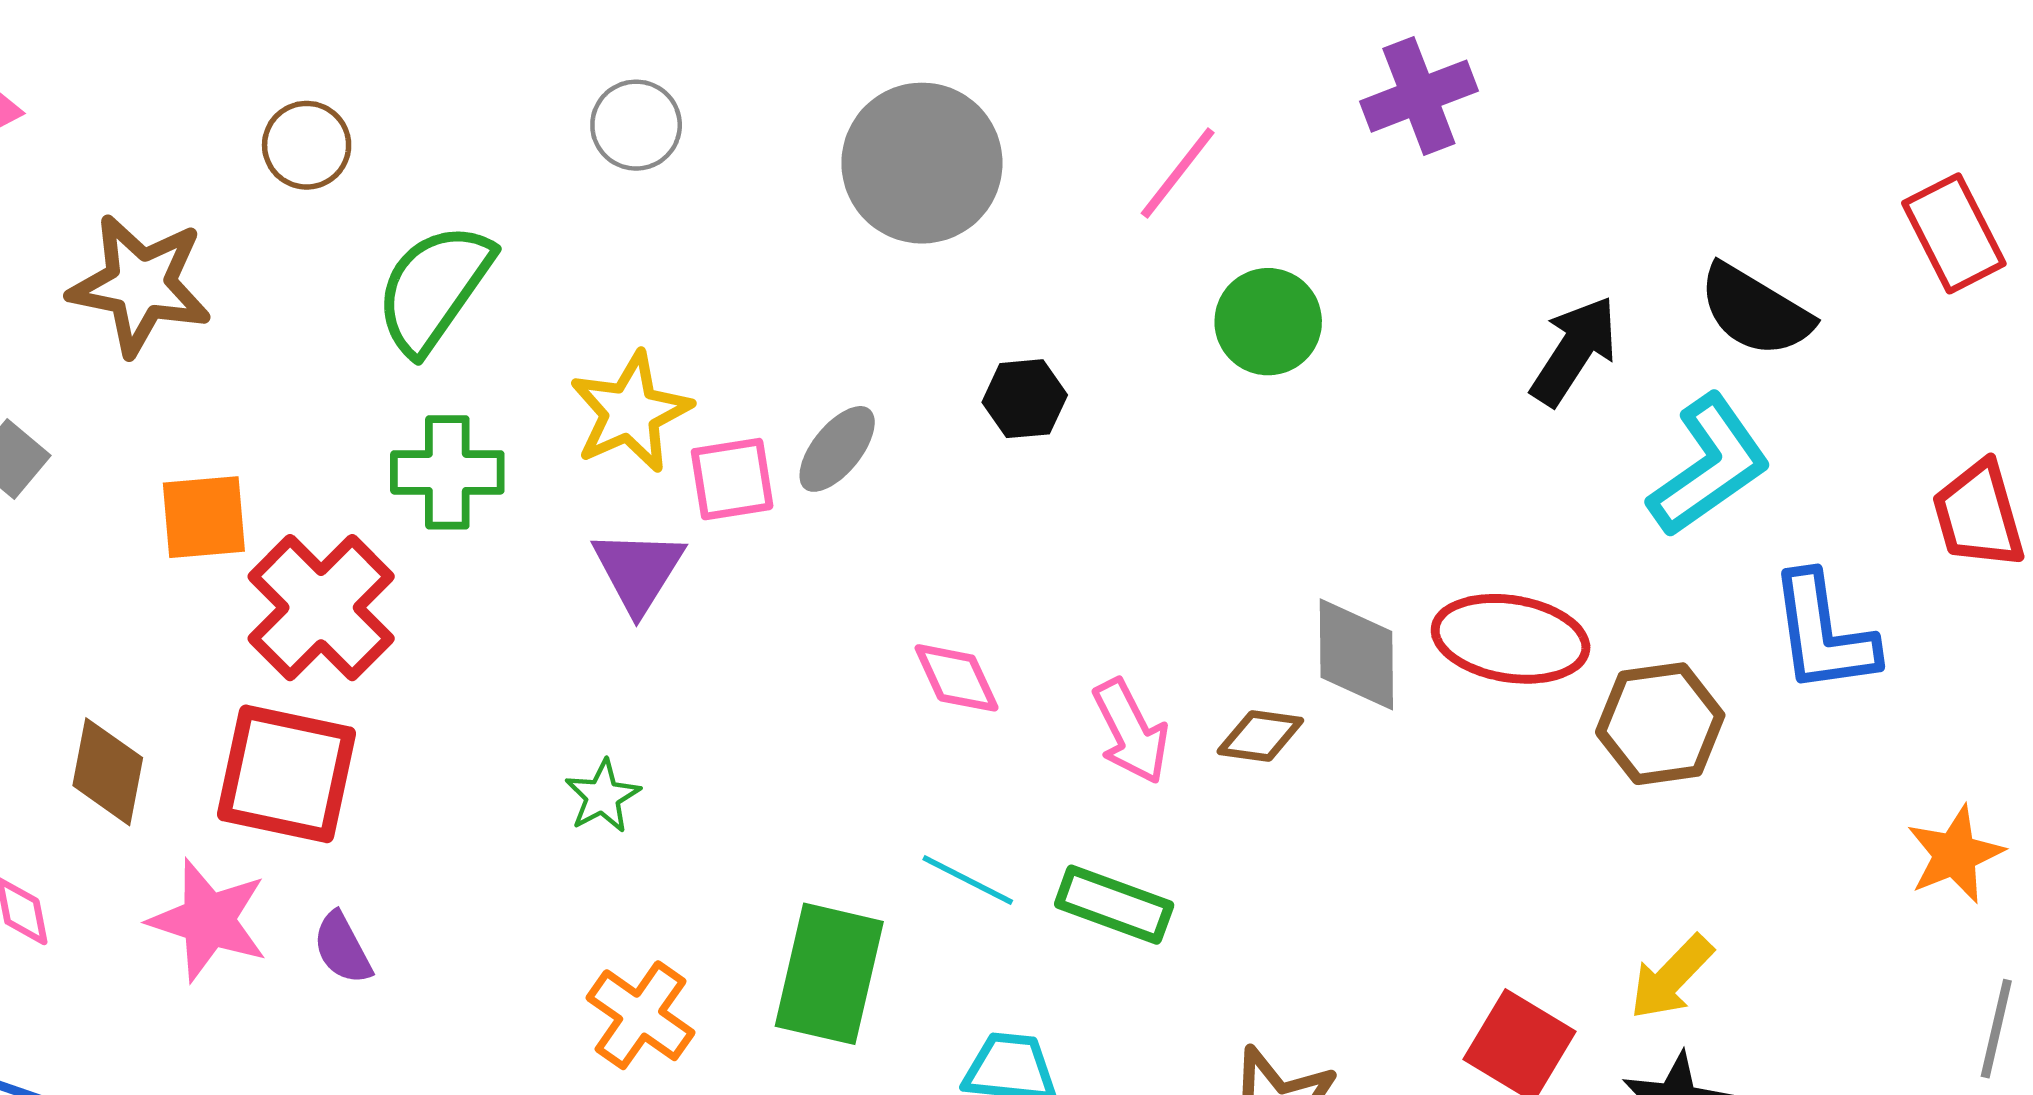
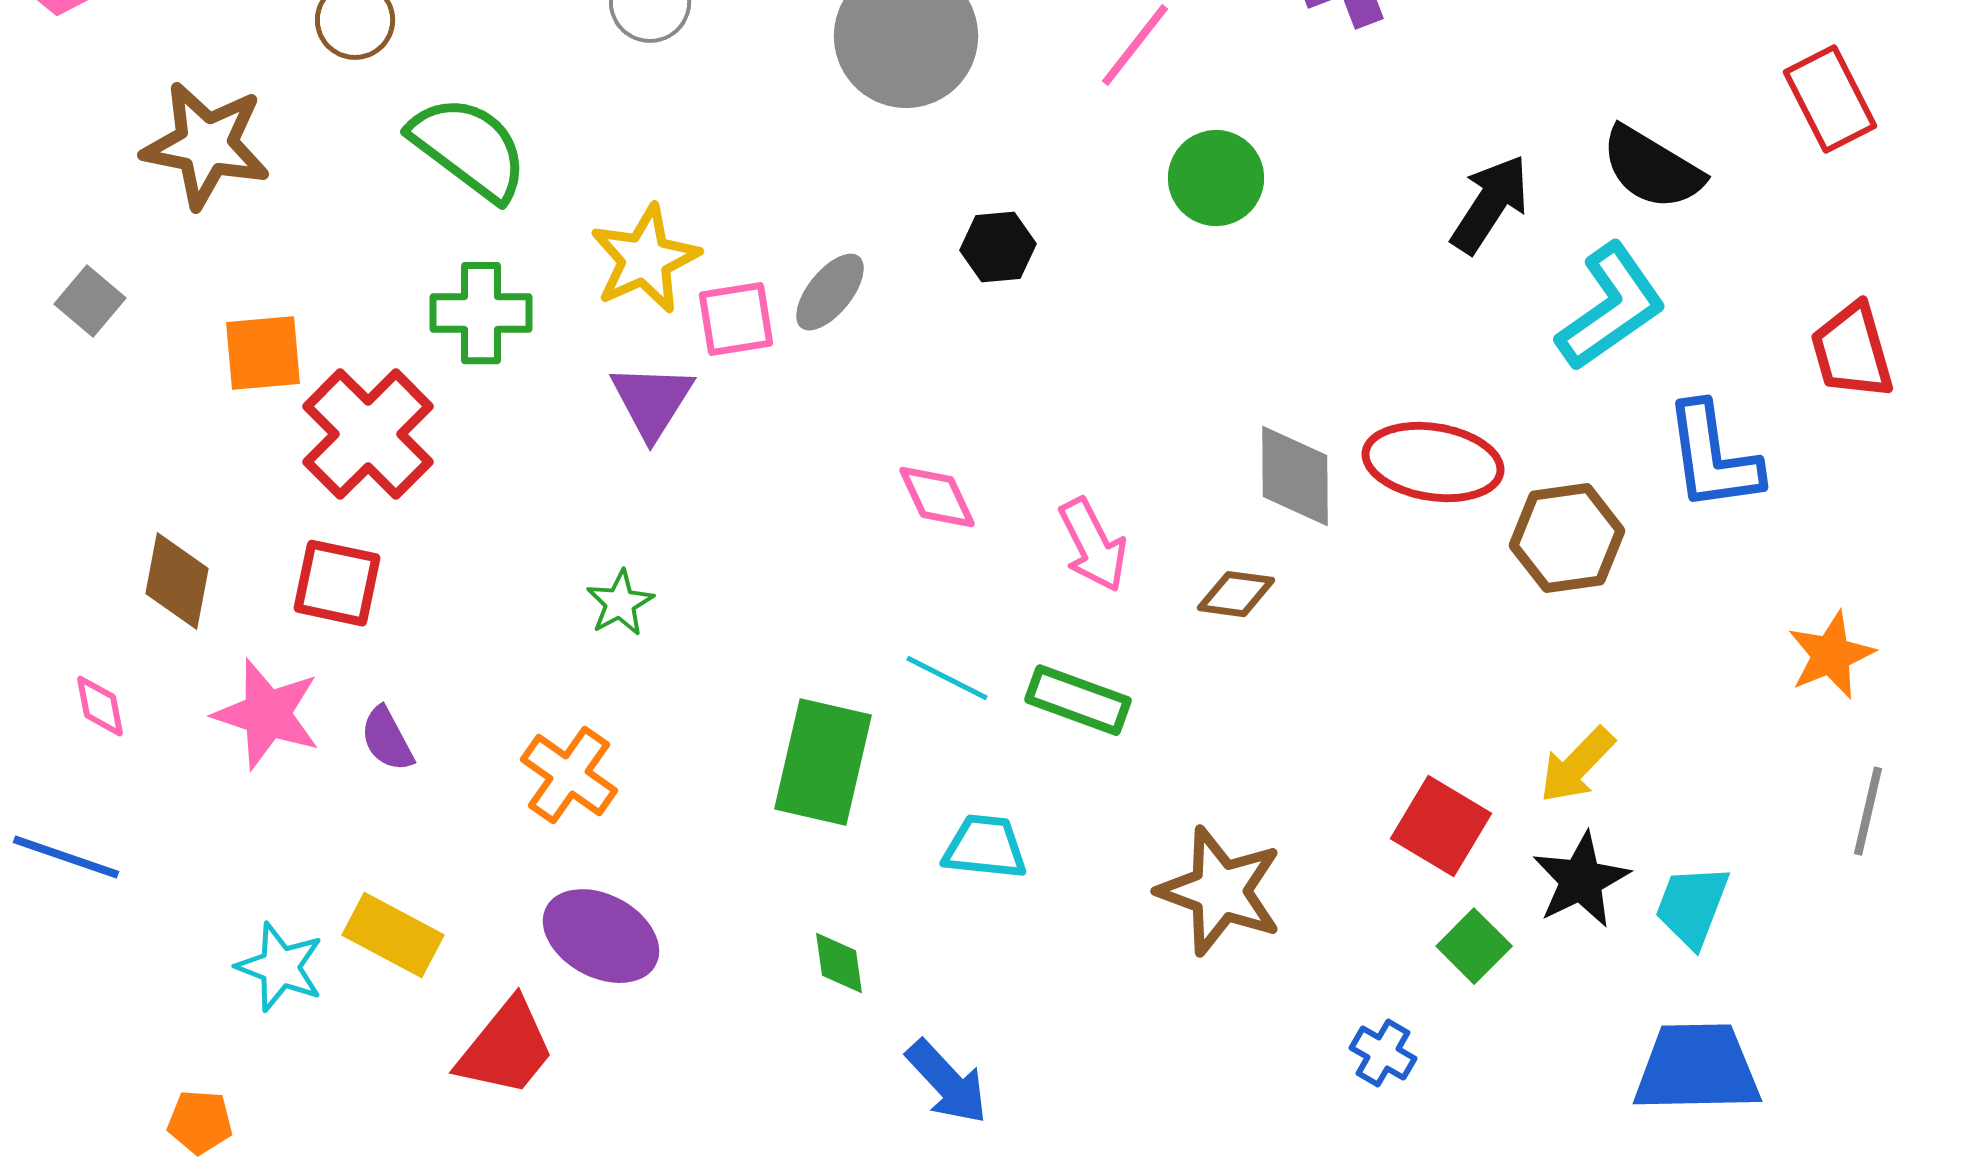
green semicircle: (434, 288) -> (469, 148), turned 92
brown diamond: (1260, 736) -> (1236, 594), moved
red square: (287, 774) -> (337, 583), size x0.7
orange cross: (641, 1015) -> (569, 775), moved

